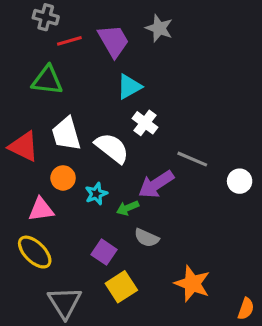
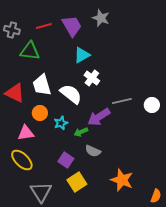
gray cross: (46, 17) -> (12, 30), moved
gray line: (192, 159) -> (122, 101), turned -36
white circle: (240, 181) -> (152, 105), moved

